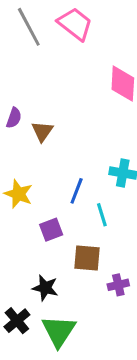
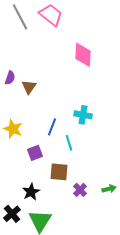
purple cross: (118, 285) -> (80, 190), turned -32
black star: (45, 288) -> (31, 192), turned 30

